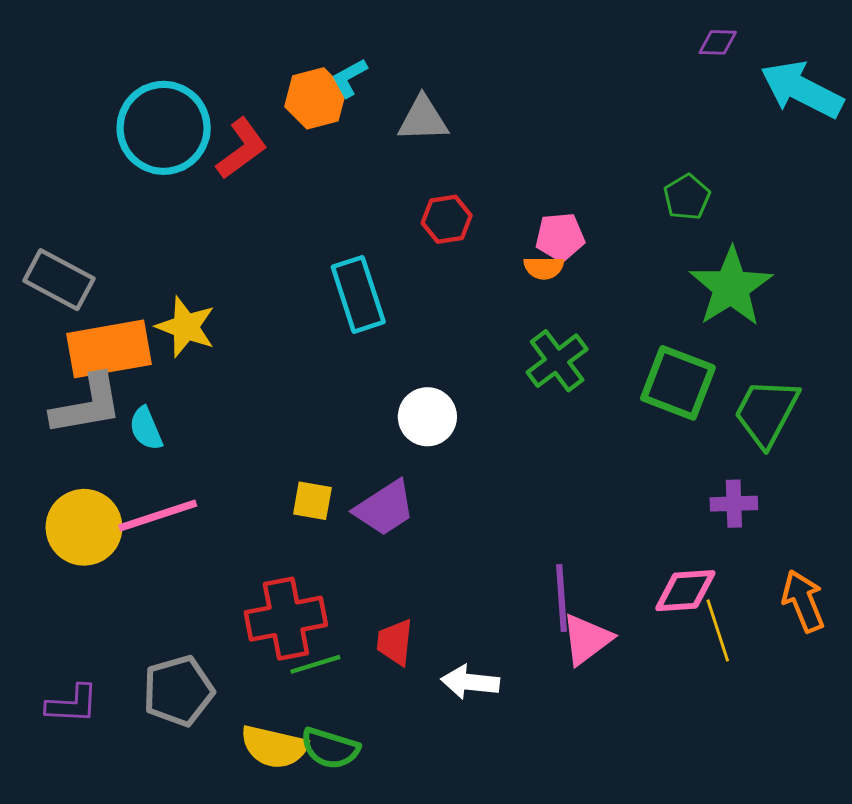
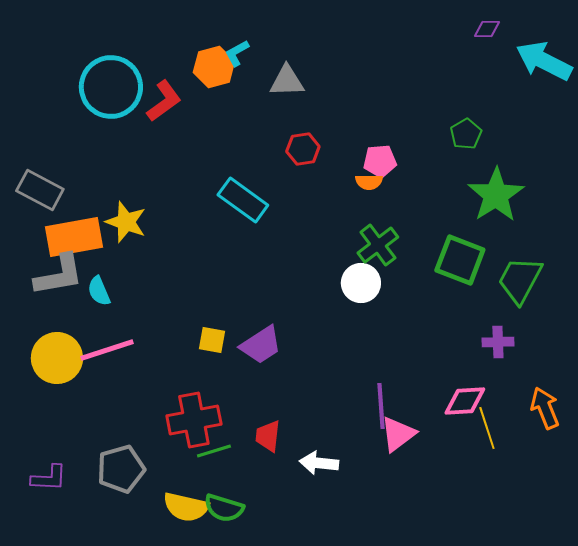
cyan rectangle: (358, 294) -> (243, 200), turned -36
white circle: (427, 417) -> (361, 283), moved

